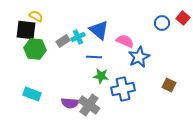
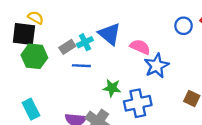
blue line: (94, 57) -> (81, 66), moved
cyan rectangle: (32, 94) -> (31, 109), turned 42

